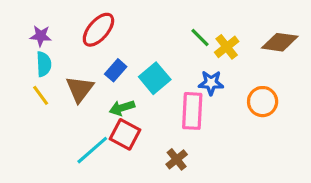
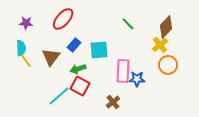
brown diamond: (280, 42) -> (166, 27), moved, turned -55
yellow cross: (227, 47) -> (160, 45), moved
cyan semicircle: (44, 64) -> (21, 48), moved
cyan square: (155, 78) -> (99, 50), turned 36
blue star: (211, 83) -> (137, 79), moved

